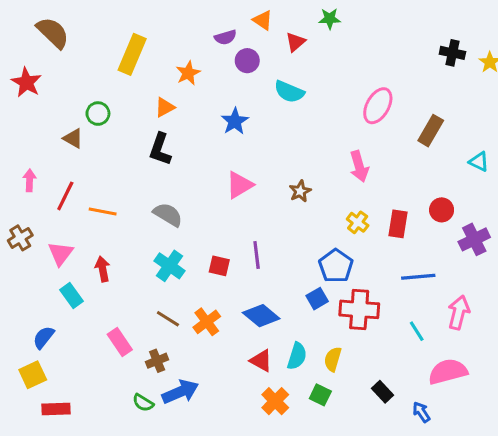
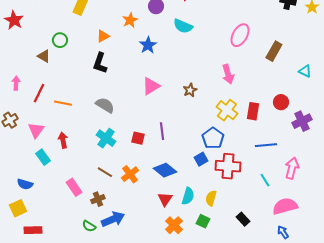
orange star: (188, 73) -> (130, 20), moved
yellow cross: (358, 222) -> (227, 110), size x1.5
blue semicircle: (44, 337) -> (25, 184), turned -112
red triangle: (261, 361) -> (165, 199), turned 35
blue arrow: (421, 412) -> (283, 232), moved

